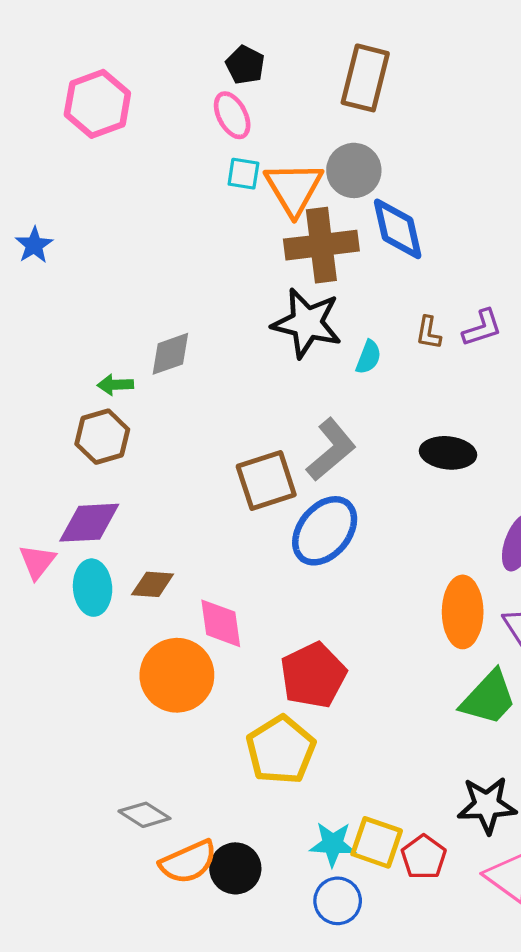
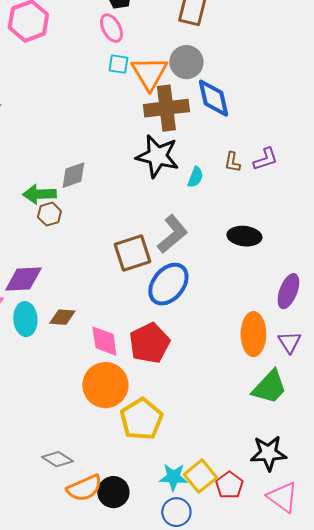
green arrow: (115, 385) -> (39, 194), size x1.5
brown hexagon: (102, 437) -> (49, 214), moved, size x0.7
orange circle: (177, 675) -> (105, 385), moved
red pentagon: (313, 675) -> (149, 343), moved
yellow square: (377, 842) -> (200, 476), turned 32

